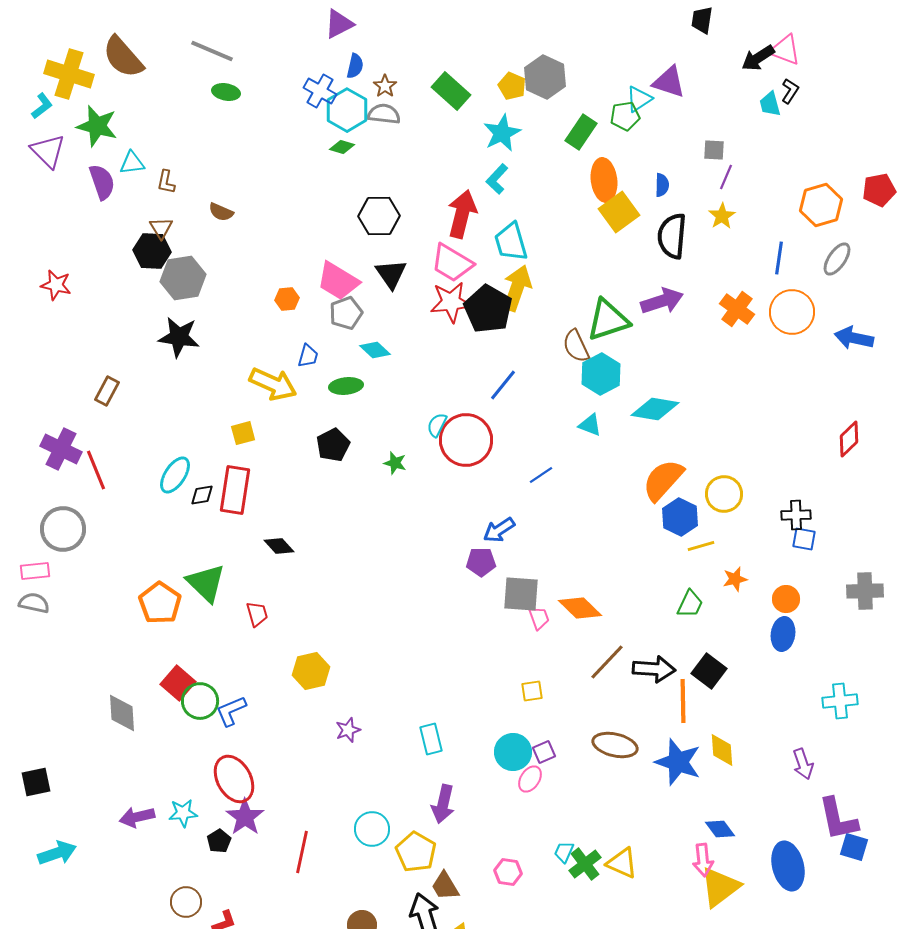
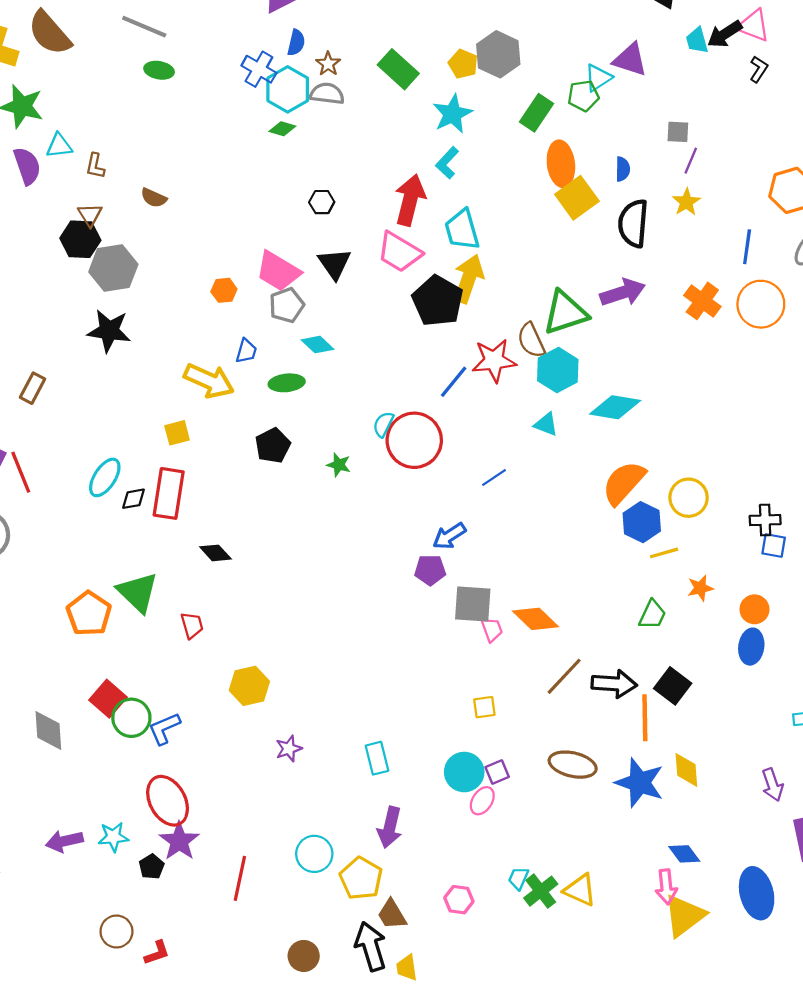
cyan trapezoid: (770, 104) -> (697, 40), moved
black hexagon: (379, 216) -> (322, 202), size x0.6
red star: (451, 302) -> (494, 361), moved

